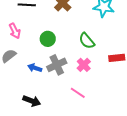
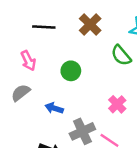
green semicircle: (87, 41) -> (121, 55), moved
gray cross: (57, 65) -> (82, 131), moved

